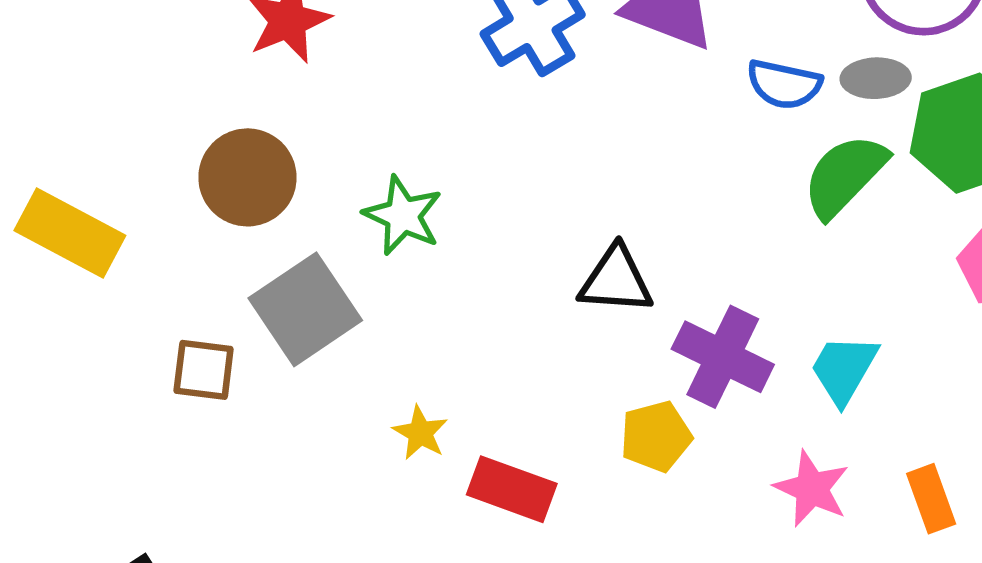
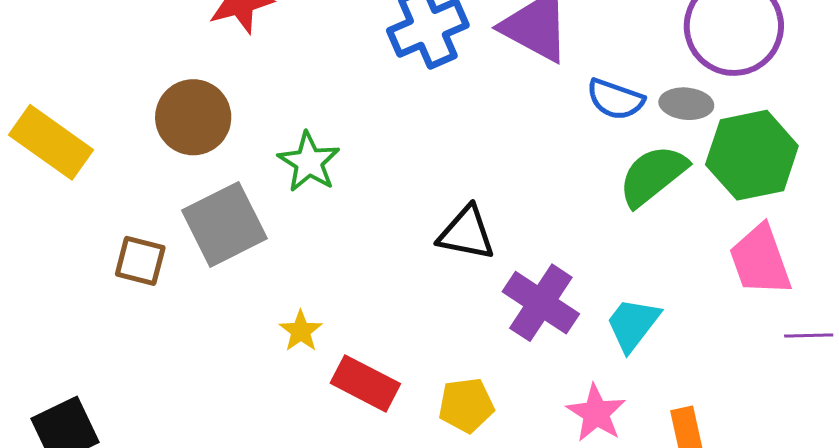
yellow pentagon: (656, 436) -> (466, 405), moved

